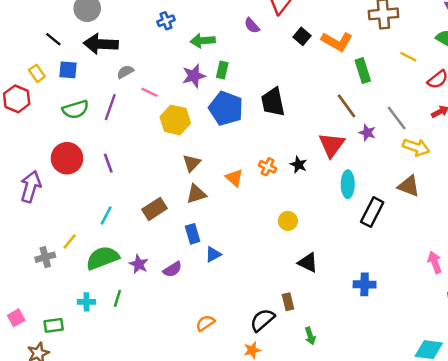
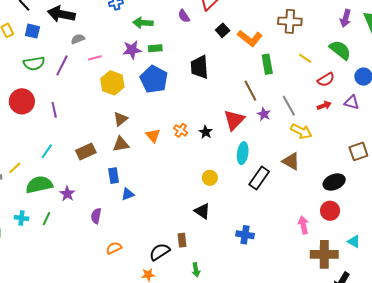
green rectangle: (222, 70) -> (155, 48), turned 64
pink line: (150, 92) -> (95, 58), turned -48
black trapezoid: (273, 102) -> (200, 67), moved
yellow circle: (288, 221) -> (210, 178), moved
purple semicircle: (173, 269) -> (96, 216), moved, turned 126

